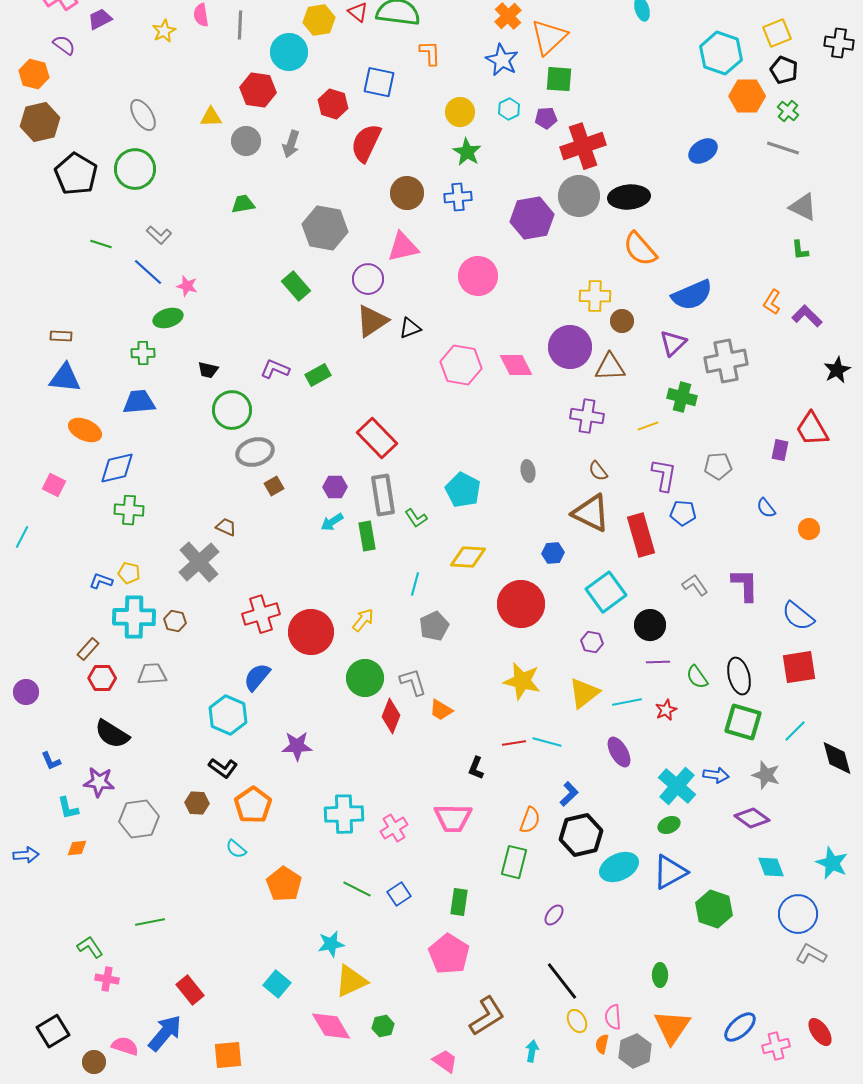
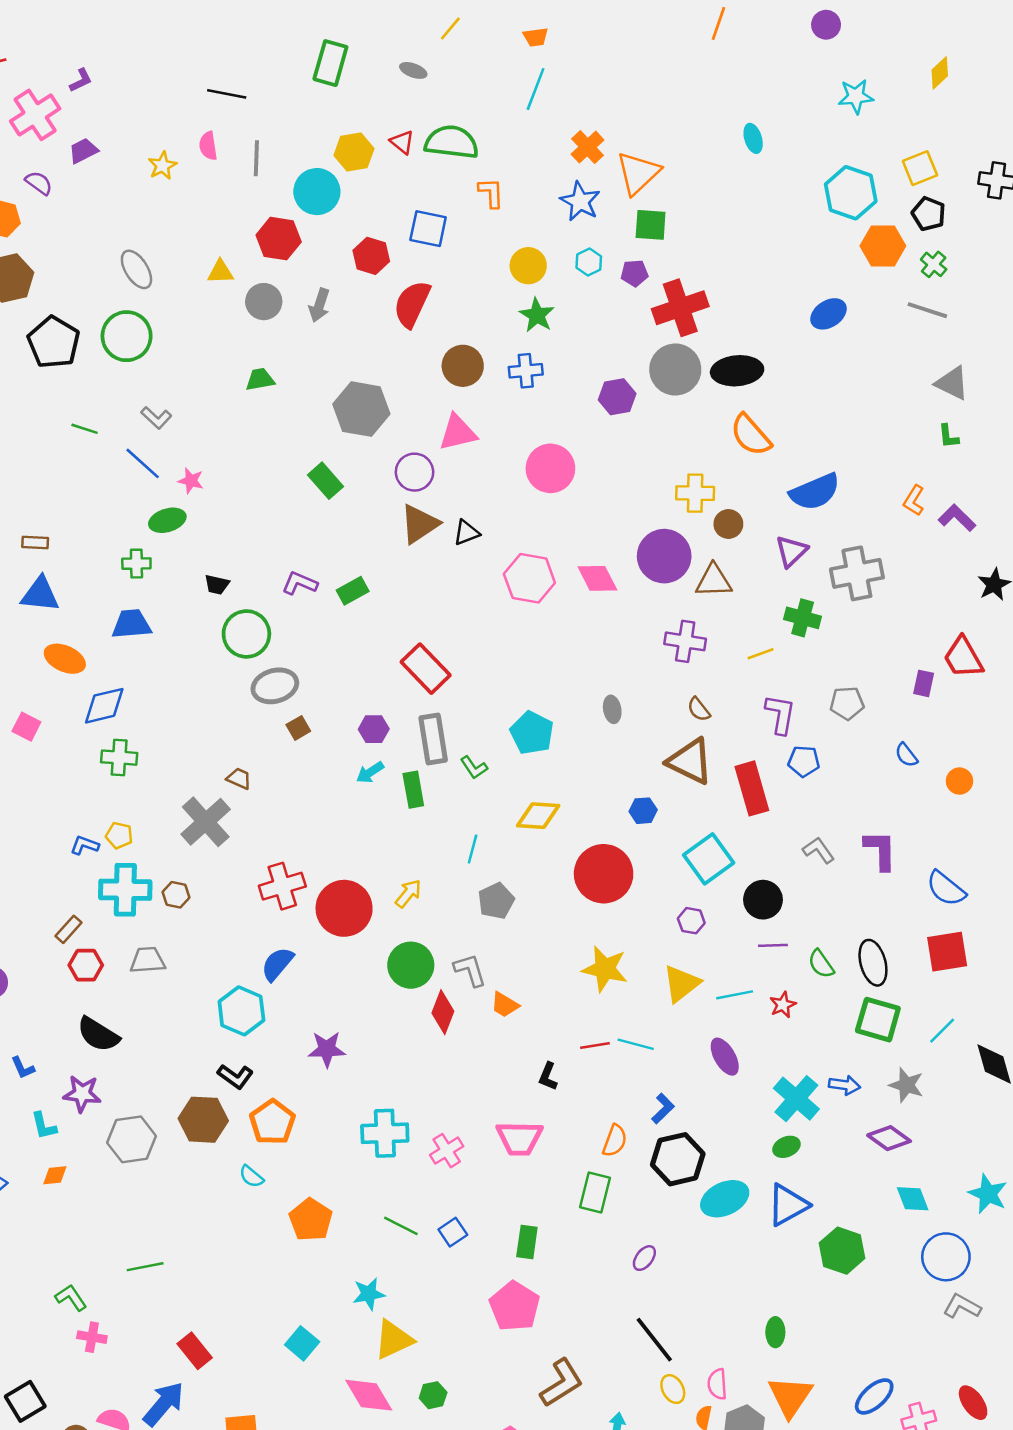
purple hexagon: (532, 218) -> (617, 397), size x0.7
brown hexagon: (197, 803) -> (203, 1120), size x1.6

